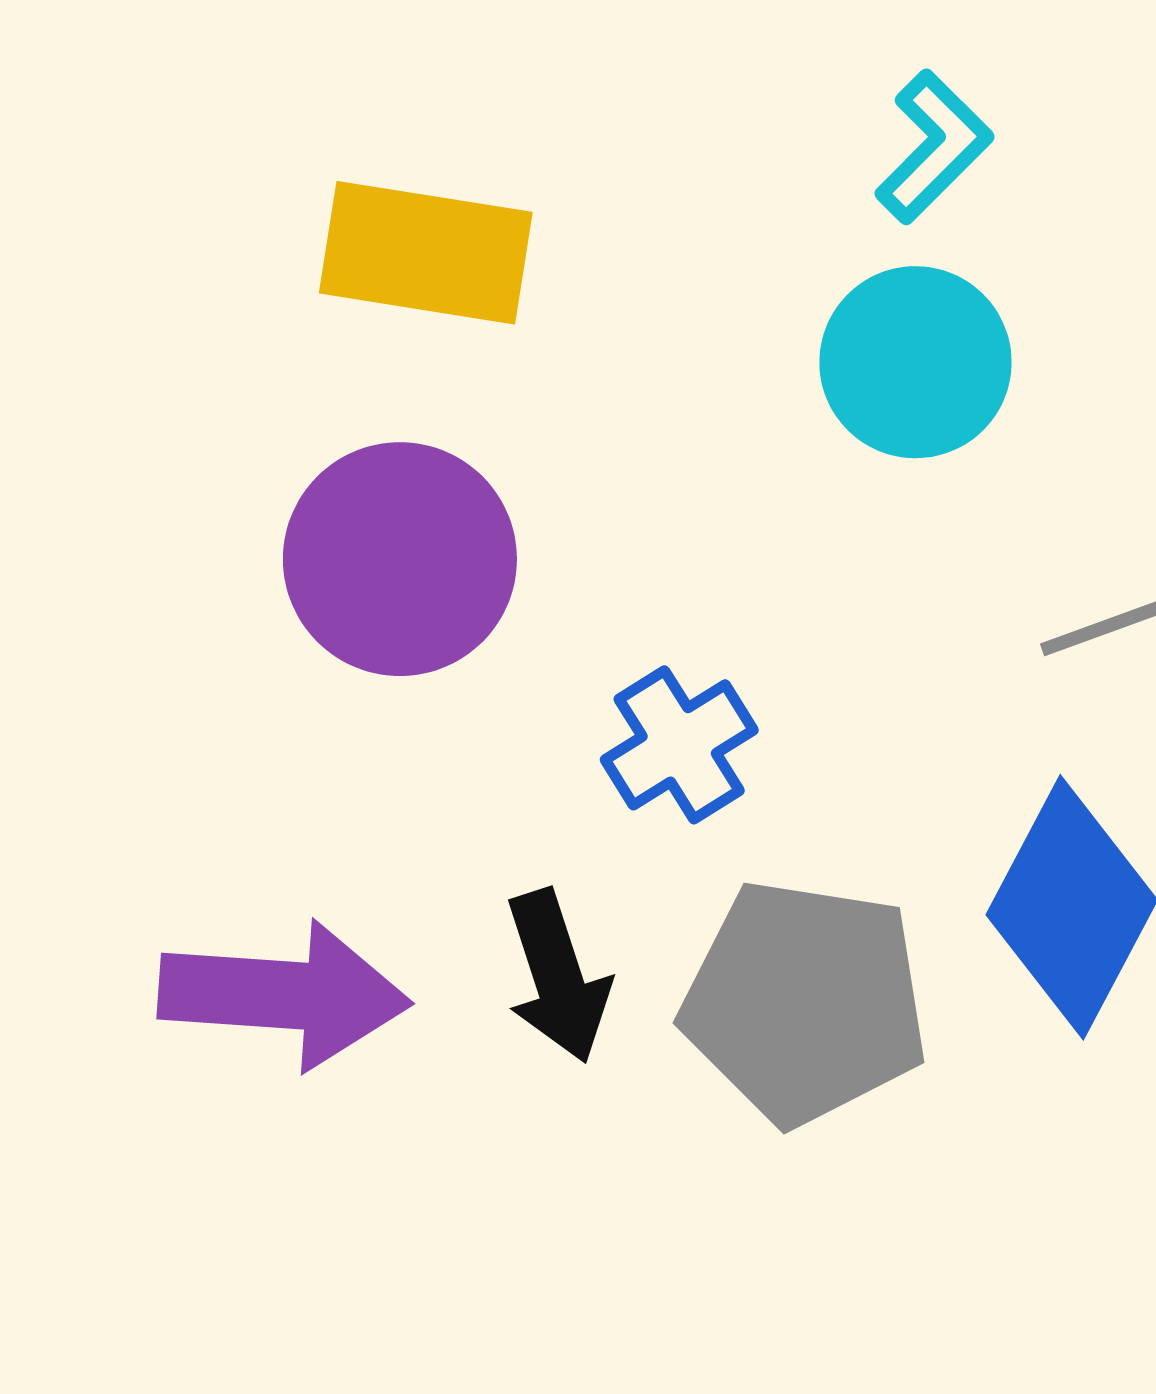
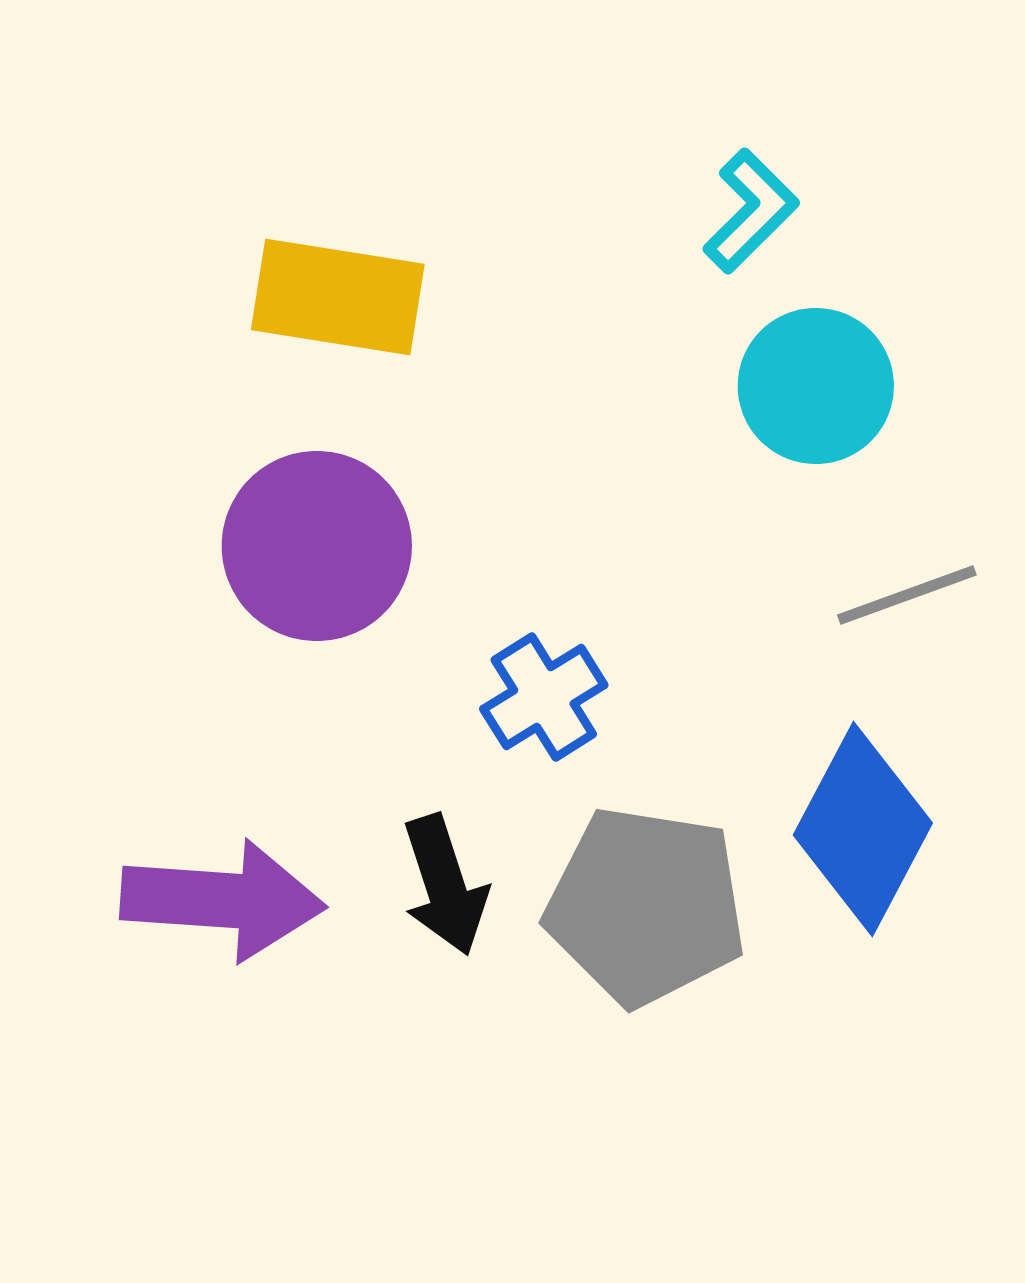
cyan circle: (915, 362) -> (816, 386), moved

